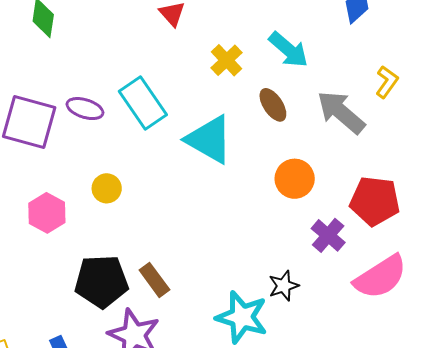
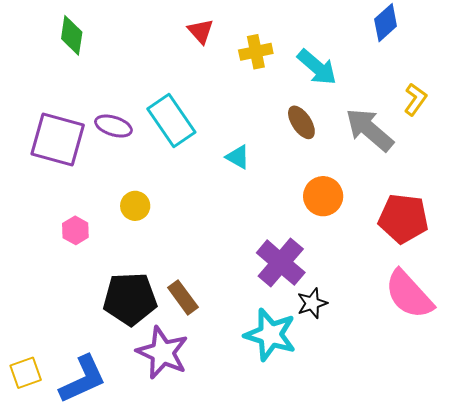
yellow cross: (227, 60) -> (256, 52), moved, turned 32
cyan triangle: (209, 139) -> (238, 157), size x0.5
pink hexagon: (47, 213) -> (75, 230), size x0.7
purple cross: (328, 235) -> (281, 263), moved, size x1.4
pink semicircle: (380, 277) -> (409, 294), turned 80

